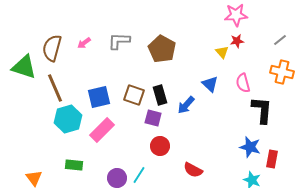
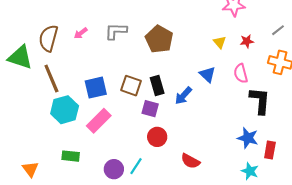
red star: (237, 41) -> (247, 41), moved

